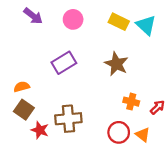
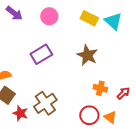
brown cross: (68, 119) -> (45, 103), turned -30

